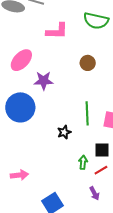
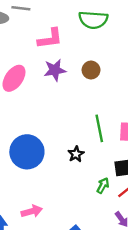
purple star: (44, 81) -> (55, 70), moved
blue circle: (20, 107) -> (27, 152), moved
green arrow: (83, 162) -> (103, 186), turned 32

